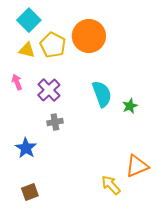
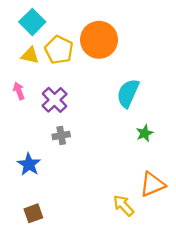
cyan semicircle: (102, 94) -> (128, 93), moved, turned -136
green star: (130, 106) -> (145, 133), moved

